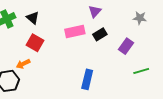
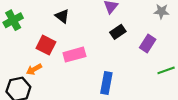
black triangle: (33, 18) -> (62, 16), moved
pink rectangle: (75, 31) -> (74, 55), moved

